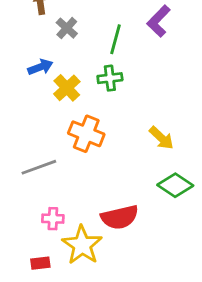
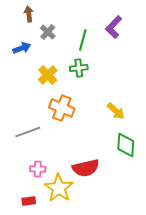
blue arrow: (40, 67) -> (22, 48), moved
green diamond: (175, 185) -> (126, 145), turned 60

